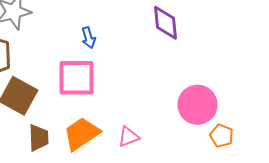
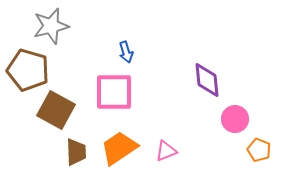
purple diamond: (166, 23) -> (207, 80), moved
pink circle: (198, 105) -> (235, 119), size x0.7

